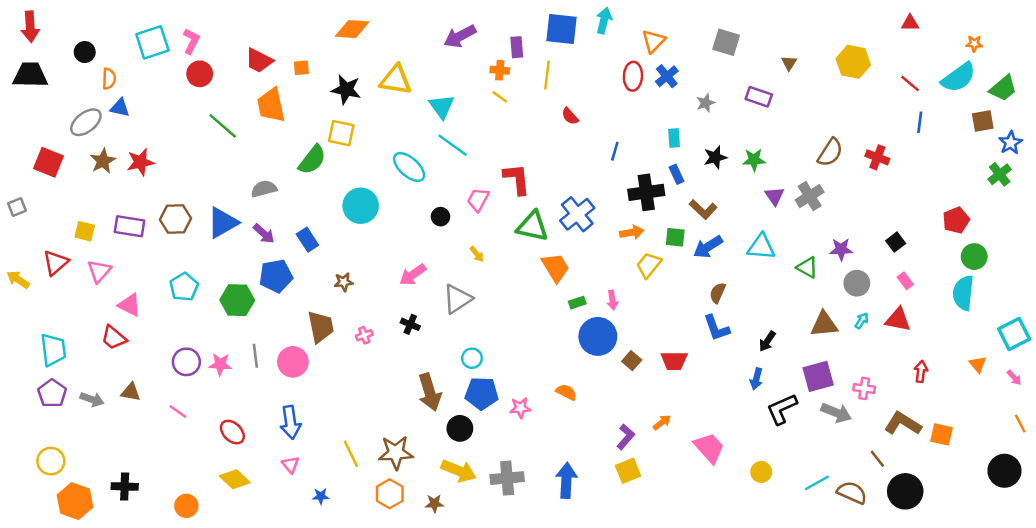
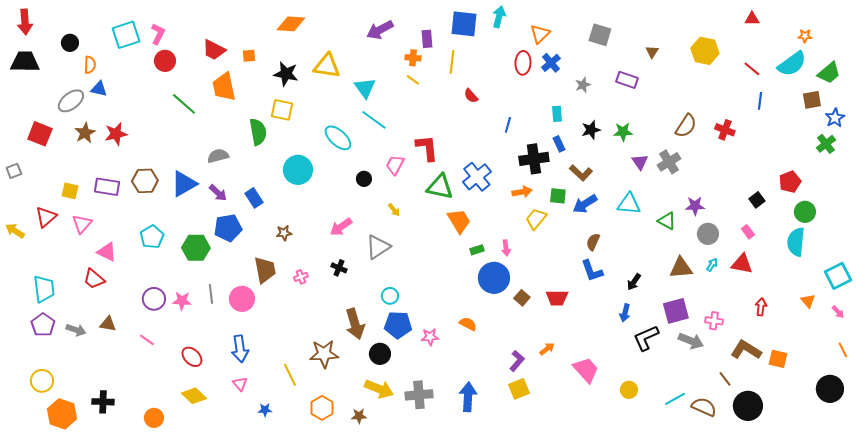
green semicircle: (312, 160) -> (258, 132), turned -48
black square: (896, 242) -> (757, 200), moved
brown star: (396, 453) -> (324, 354), moved

